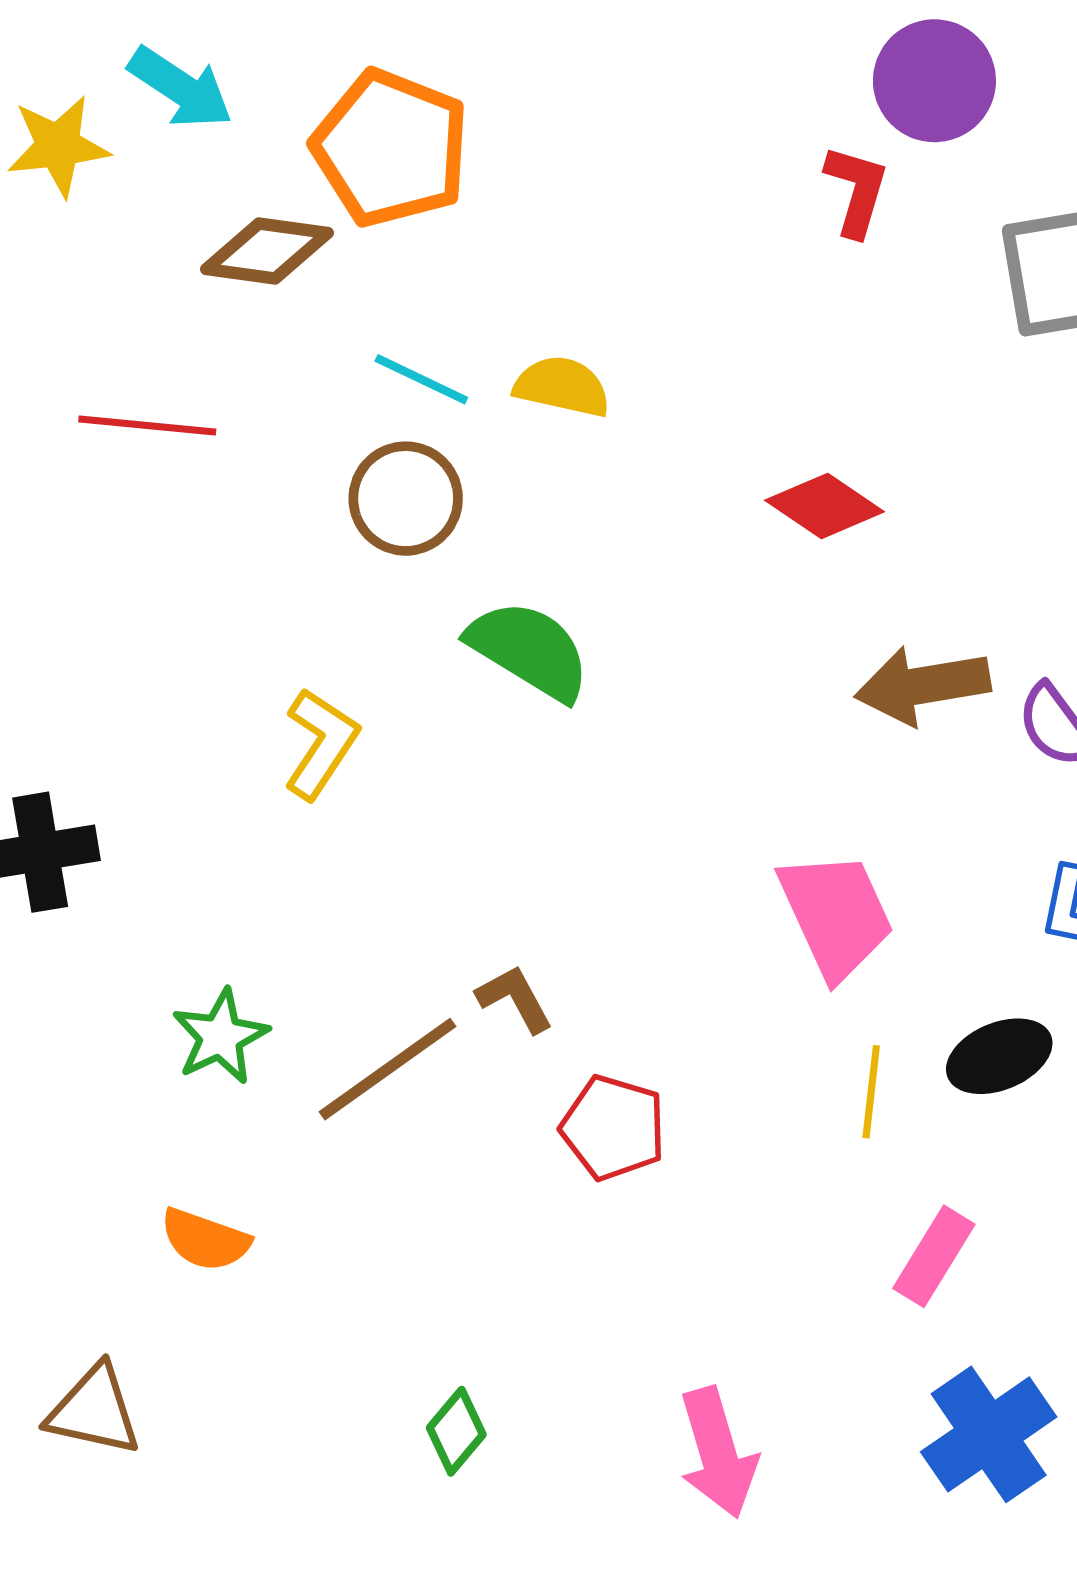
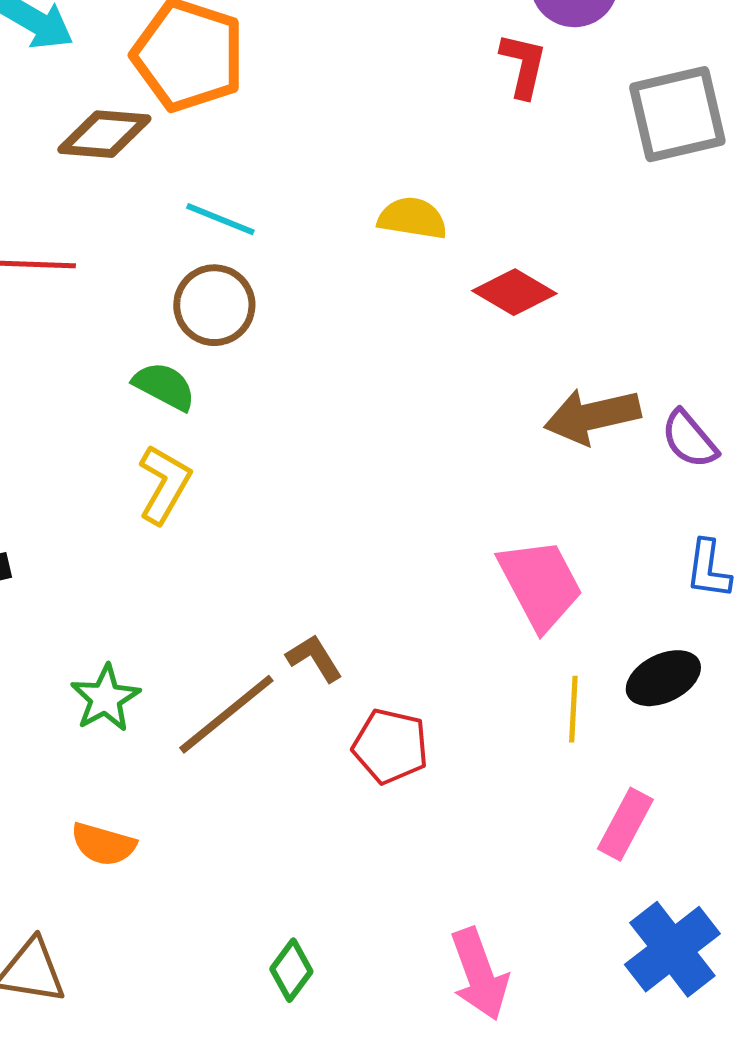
yellow semicircle: (562, 386) -> (412, 218), moved
green semicircle: (529, 650) -> (164, 386), moved, size x0.7

